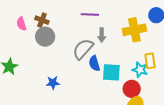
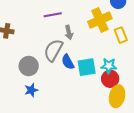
gray circle: (45, 37) -> (29, 66), moved
yellow rectangle: (150, 61) -> (121, 35), moved
cyan star: (140, 70) -> (109, 66), moved

